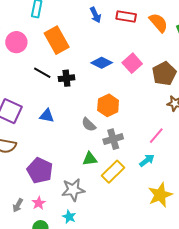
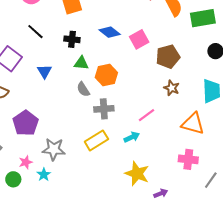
black line: (42, 73) -> (35, 32), moved
blue triangle: (47, 116) -> (44, 71), turned 35
green triangle: (90, 159) -> (81, 63), moved
yellow star: (160, 195) -> (137, 174), turned 30
pink star: (39, 203) -> (26, 162), moved

